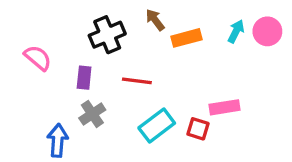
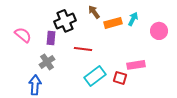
cyan arrow: (236, 31) -> (133, 19), moved
pink circle: (267, 31) -> (159, 31), moved
purple rectangle: (84, 78) -> (51, 38), moved
gray cross: (92, 114) -> (47, 62), moved

